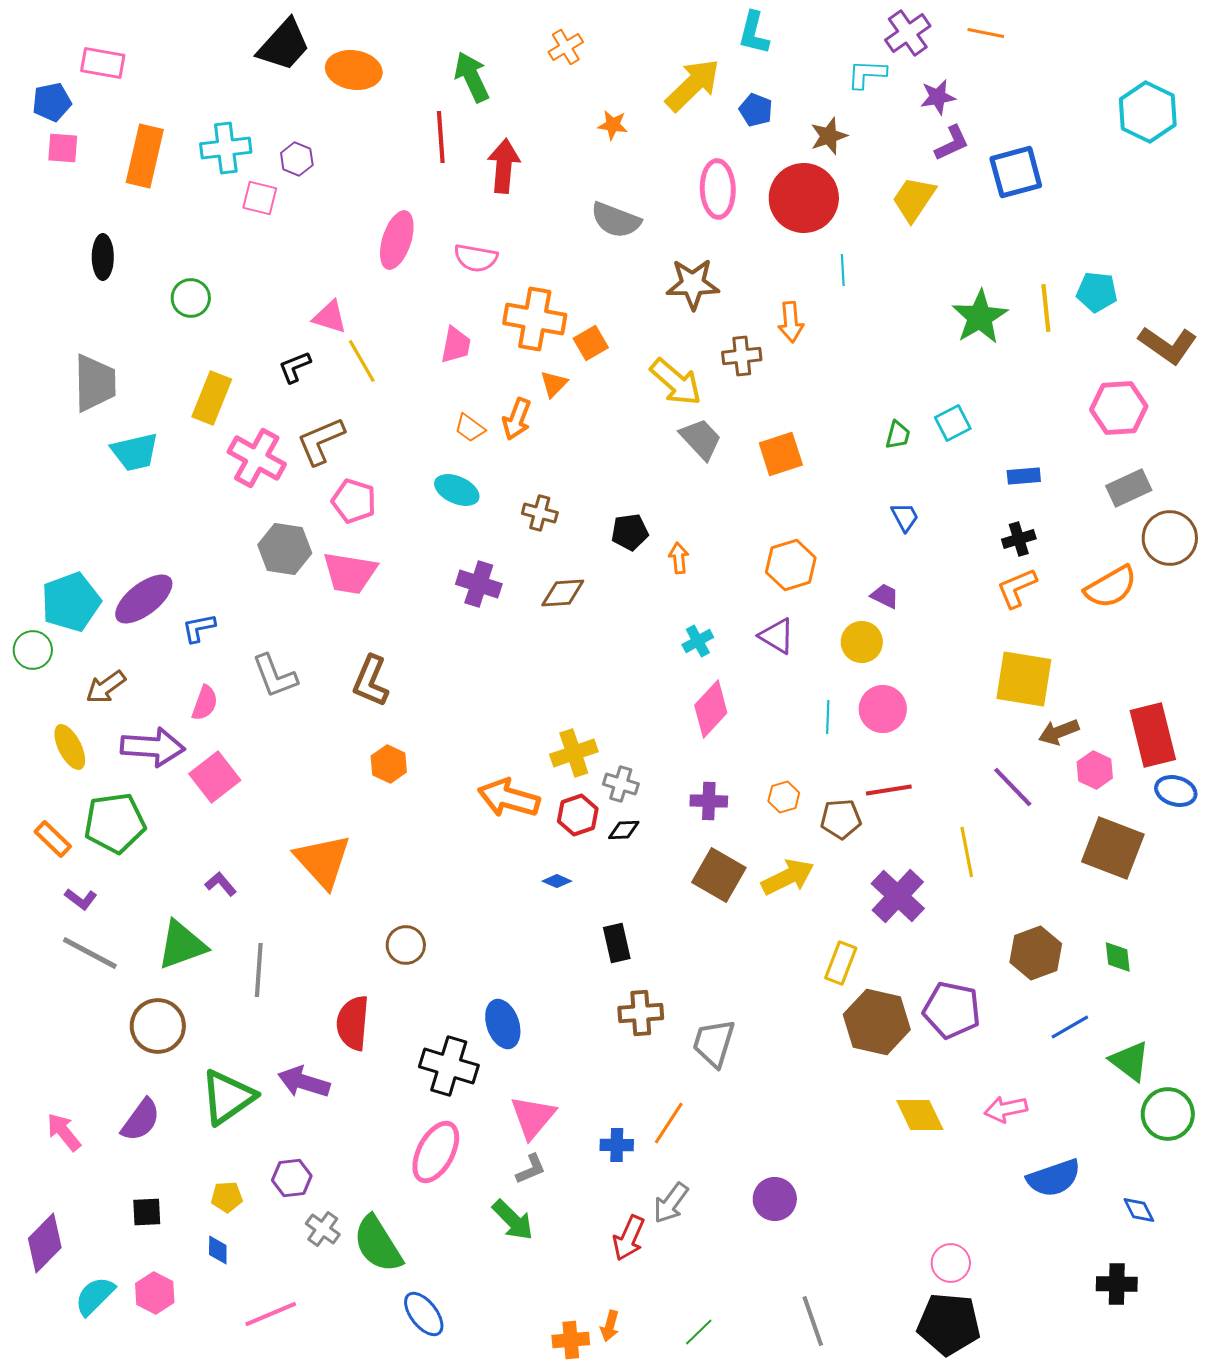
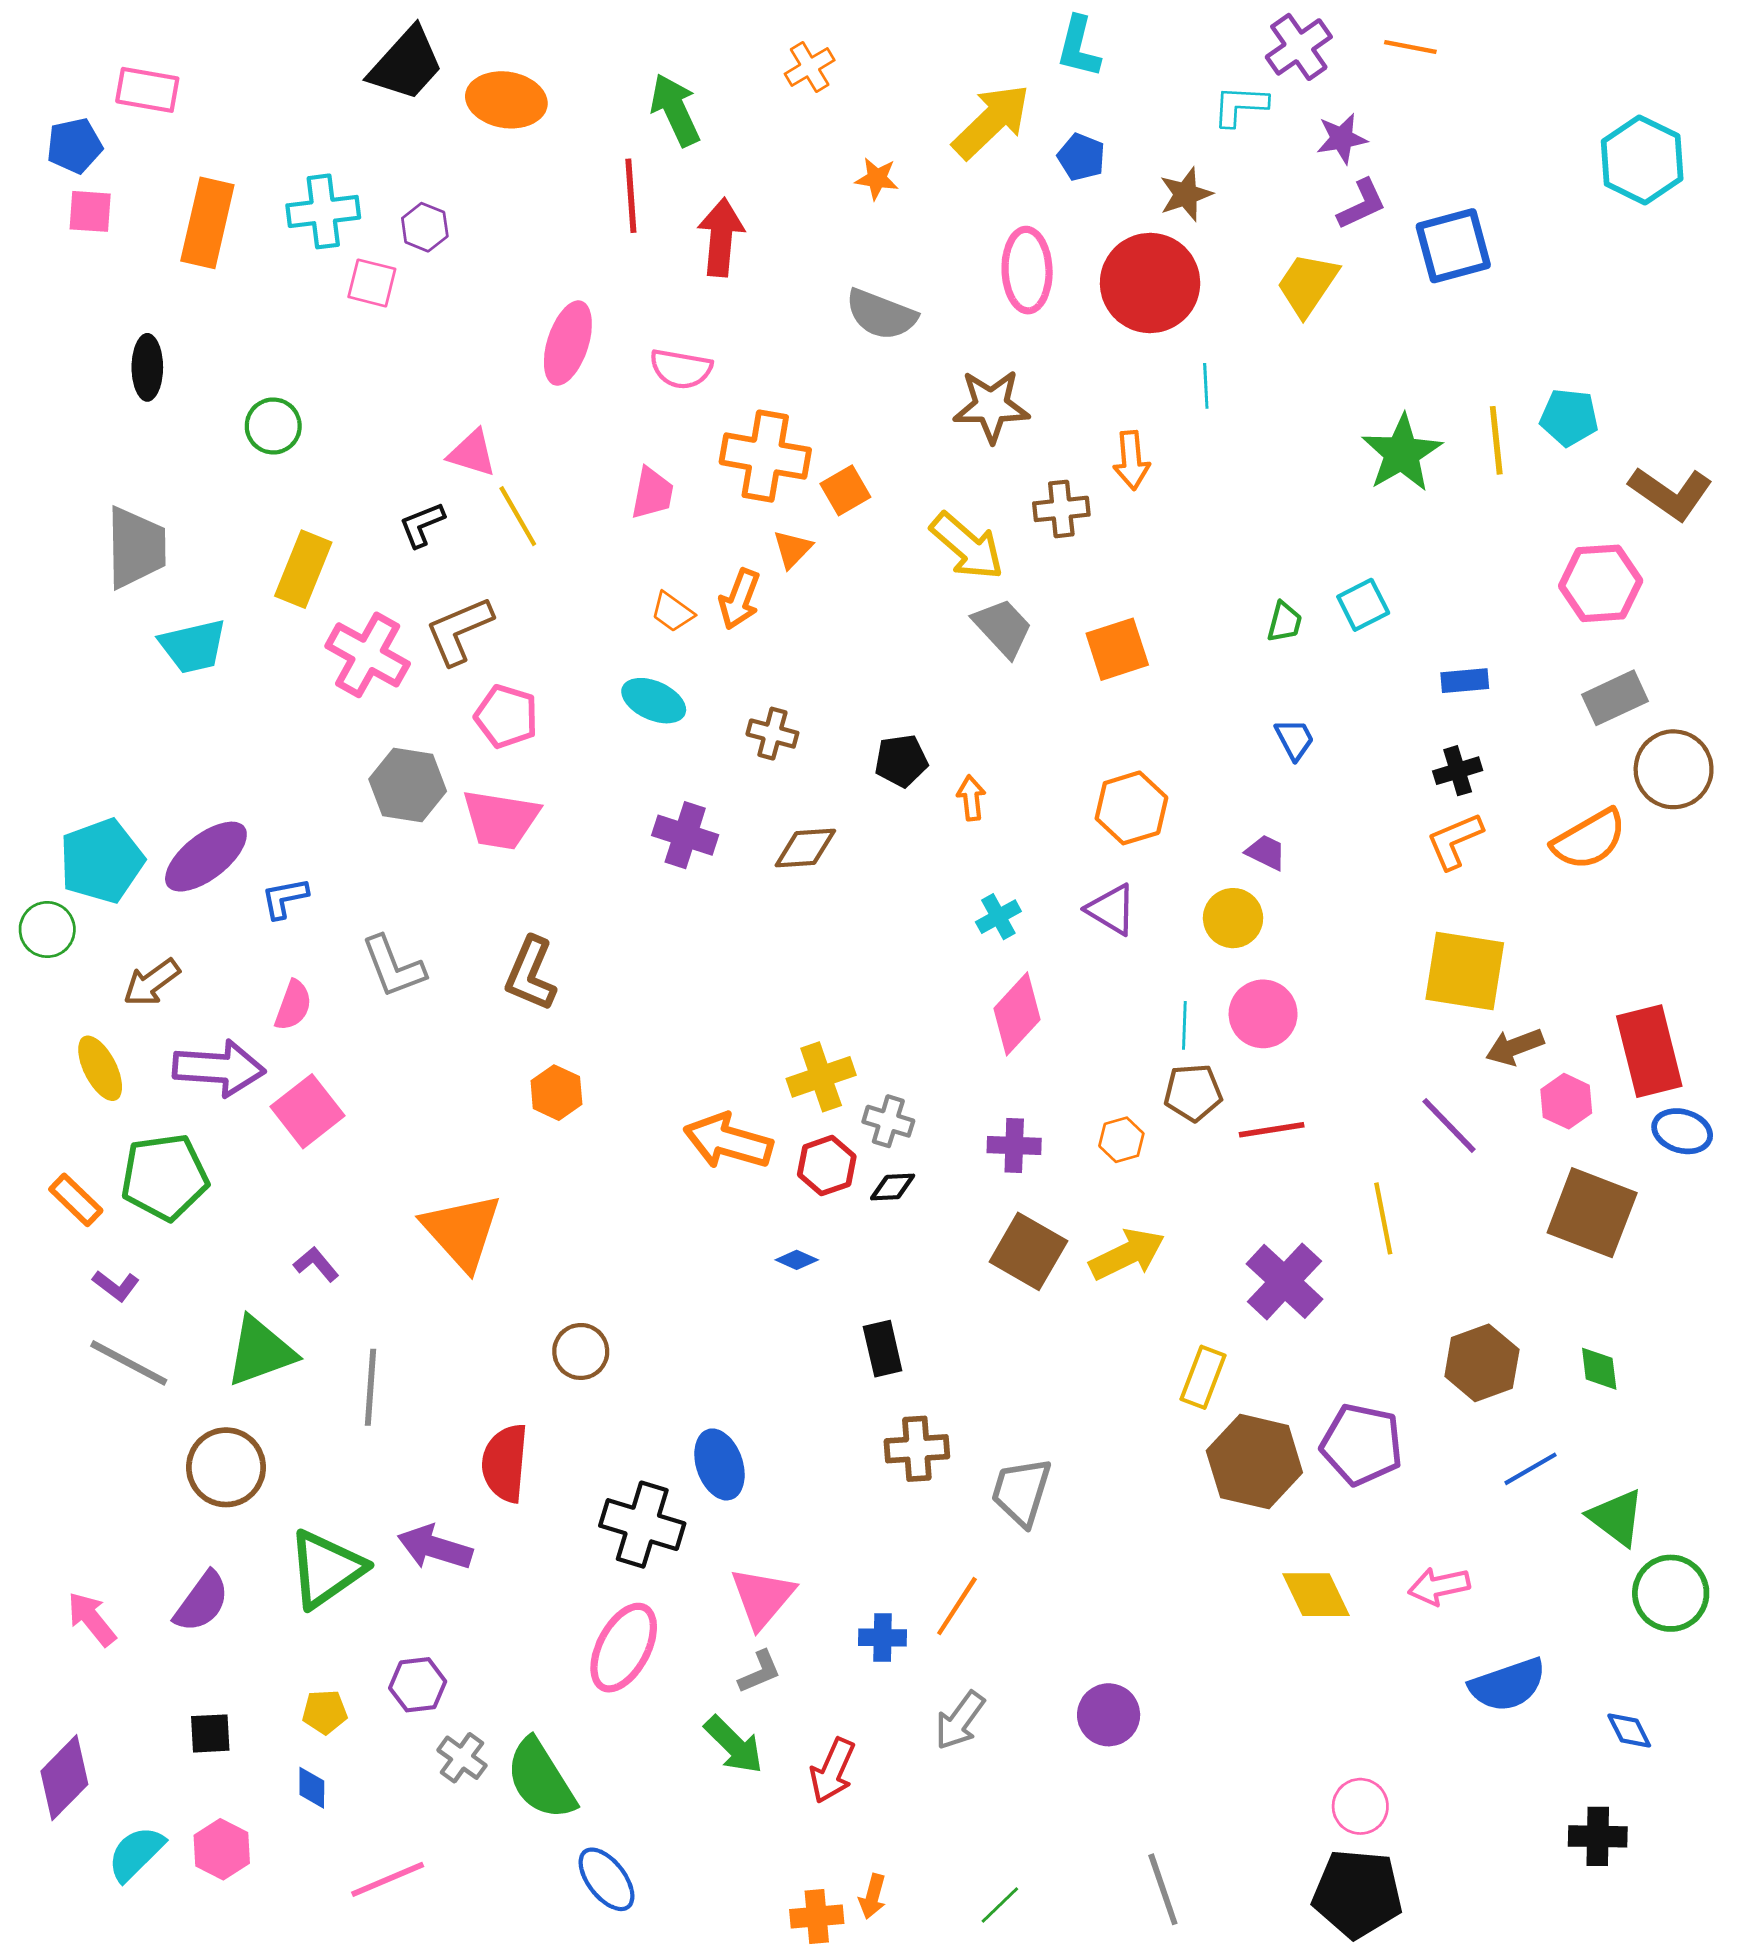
brown pentagon: (841, 819) -> (1193, 1093), moved
red arrow: (629, 1238) -> (832, 1771), moved

